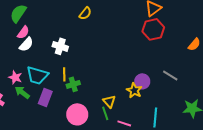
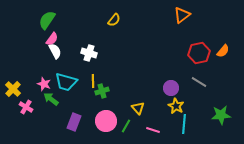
red hexagon: (153, 29) -> (199, 53), moved
white semicircle: (26, 44) -> (55, 51), turned -70
yellow star: (134, 90) -> (176, 106), moved
purple rectangle: (45, 97) -> (74, 122), moved
green line: (105, 113) -> (126, 126), moved, turned 48

